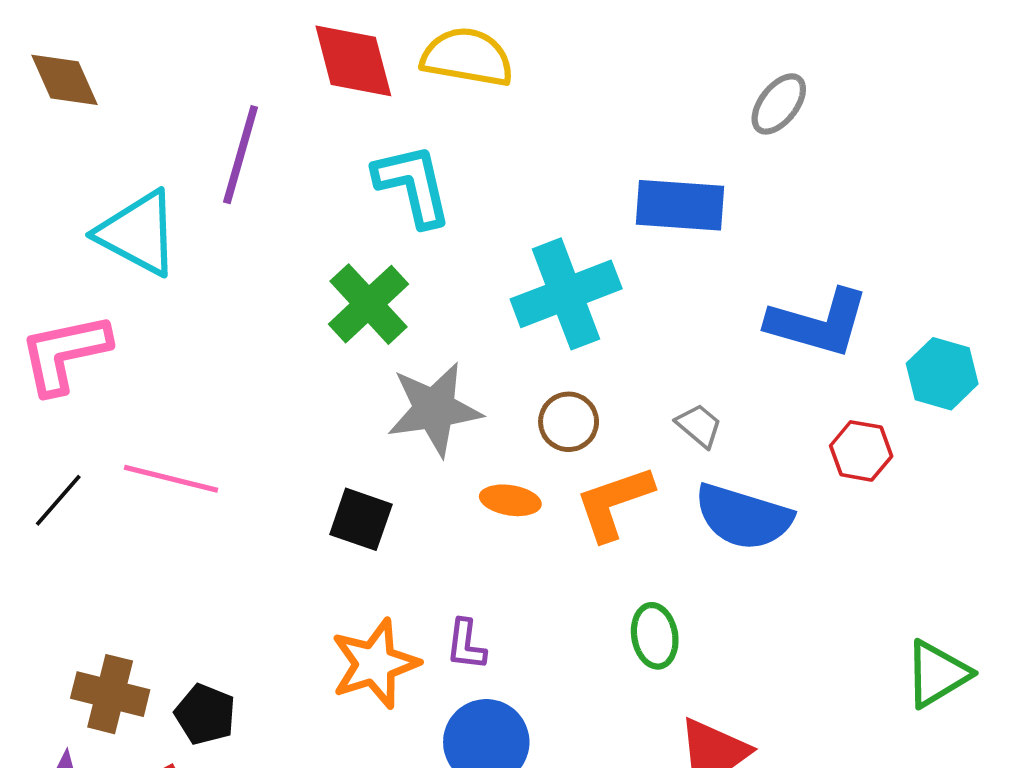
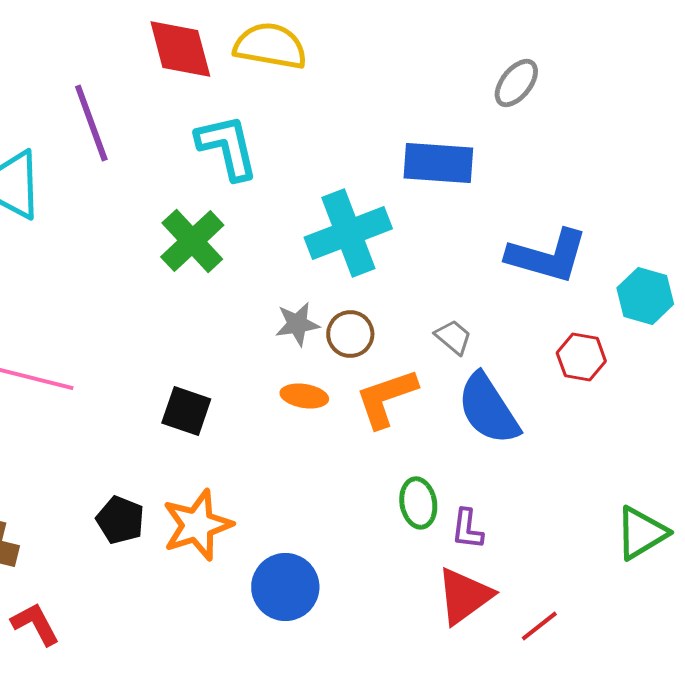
purple line: (241, 155) -> (91, 123), turned -36
gray star: (434, 409) -> (297, 324), moved, size x0.6
blue semicircle: (743, 517) -> (488, 409), turned 40
purple L-shape: (466, 645) -> (467, 529), moved
black pentagon: (205, 714) -> (120, 520), moved

